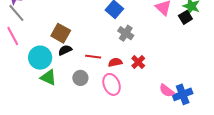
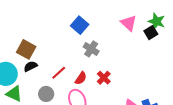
red line: (93, 57) -> (59, 73), turned -49
red semicircle: (115, 62) -> (81, 78), turned 136

